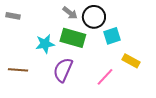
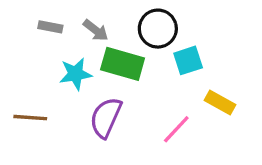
gray arrow: (70, 13) -> (96, 30), moved
gray rectangle: (13, 16) -> (50, 27), moved

